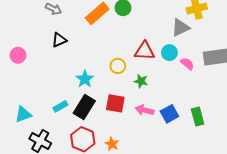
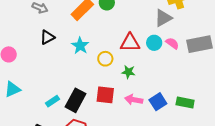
pink semicircle: (187, 64) -> (172, 43), moved
cyan star: (85, 79) -> (80, 46), moved
cyan triangle: (23, 114) -> (12, 89), moved
green rectangle: (198, 116) -> (185, 102), turned -60

